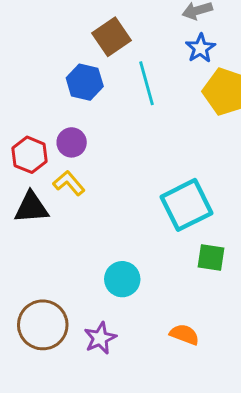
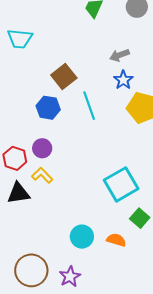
green square: (211, 257) -> (140, 218), turned 36
orange semicircle: (184, 334) -> (116, 240), moved

